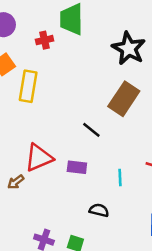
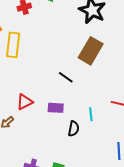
red triangle: (39, 158) -> (25, 102), size x0.7
black semicircle: (99, 210) -> (74, 129), moved, turned 91

